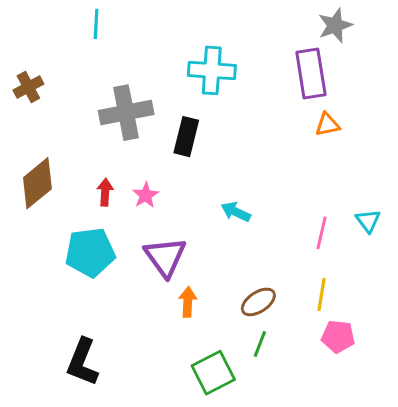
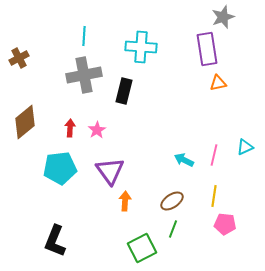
cyan line: (96, 24) -> (84, 36), moved
cyan arrow: (236, 212) -> (184, 160), moved
cyan triangle: (368, 221) -> (245, 147), turned 42

